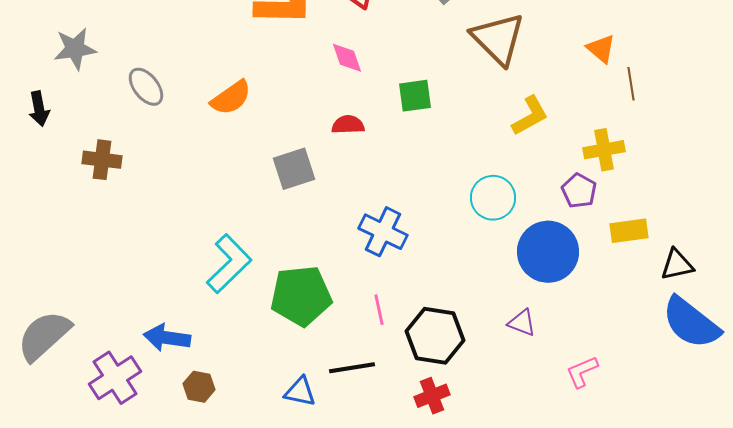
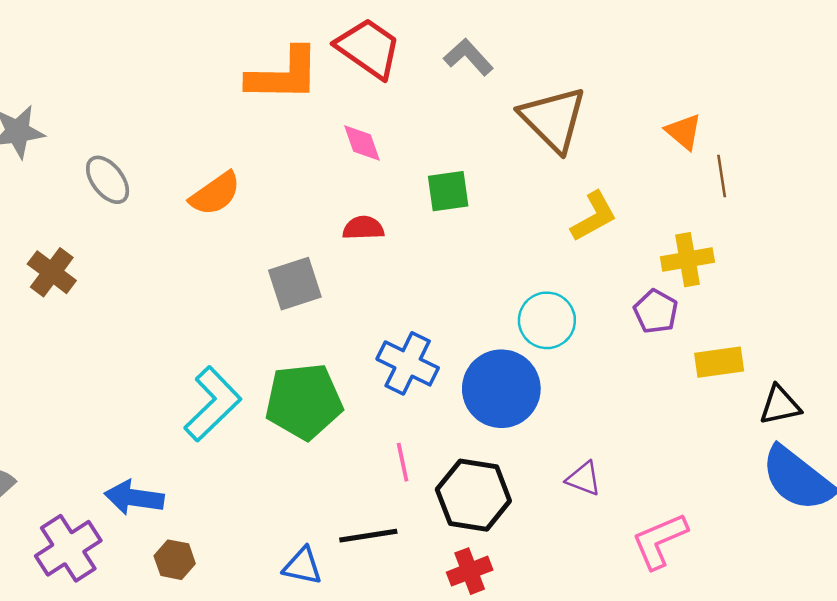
brown cross: (102, 160) -> (52, 272), turned 30
blue circle: (548, 252) -> (501, 389), moved
green pentagon: (301, 296) -> (304, 401), moved
pink L-shape: (582, 372) -> (660, 541), size x1.4

